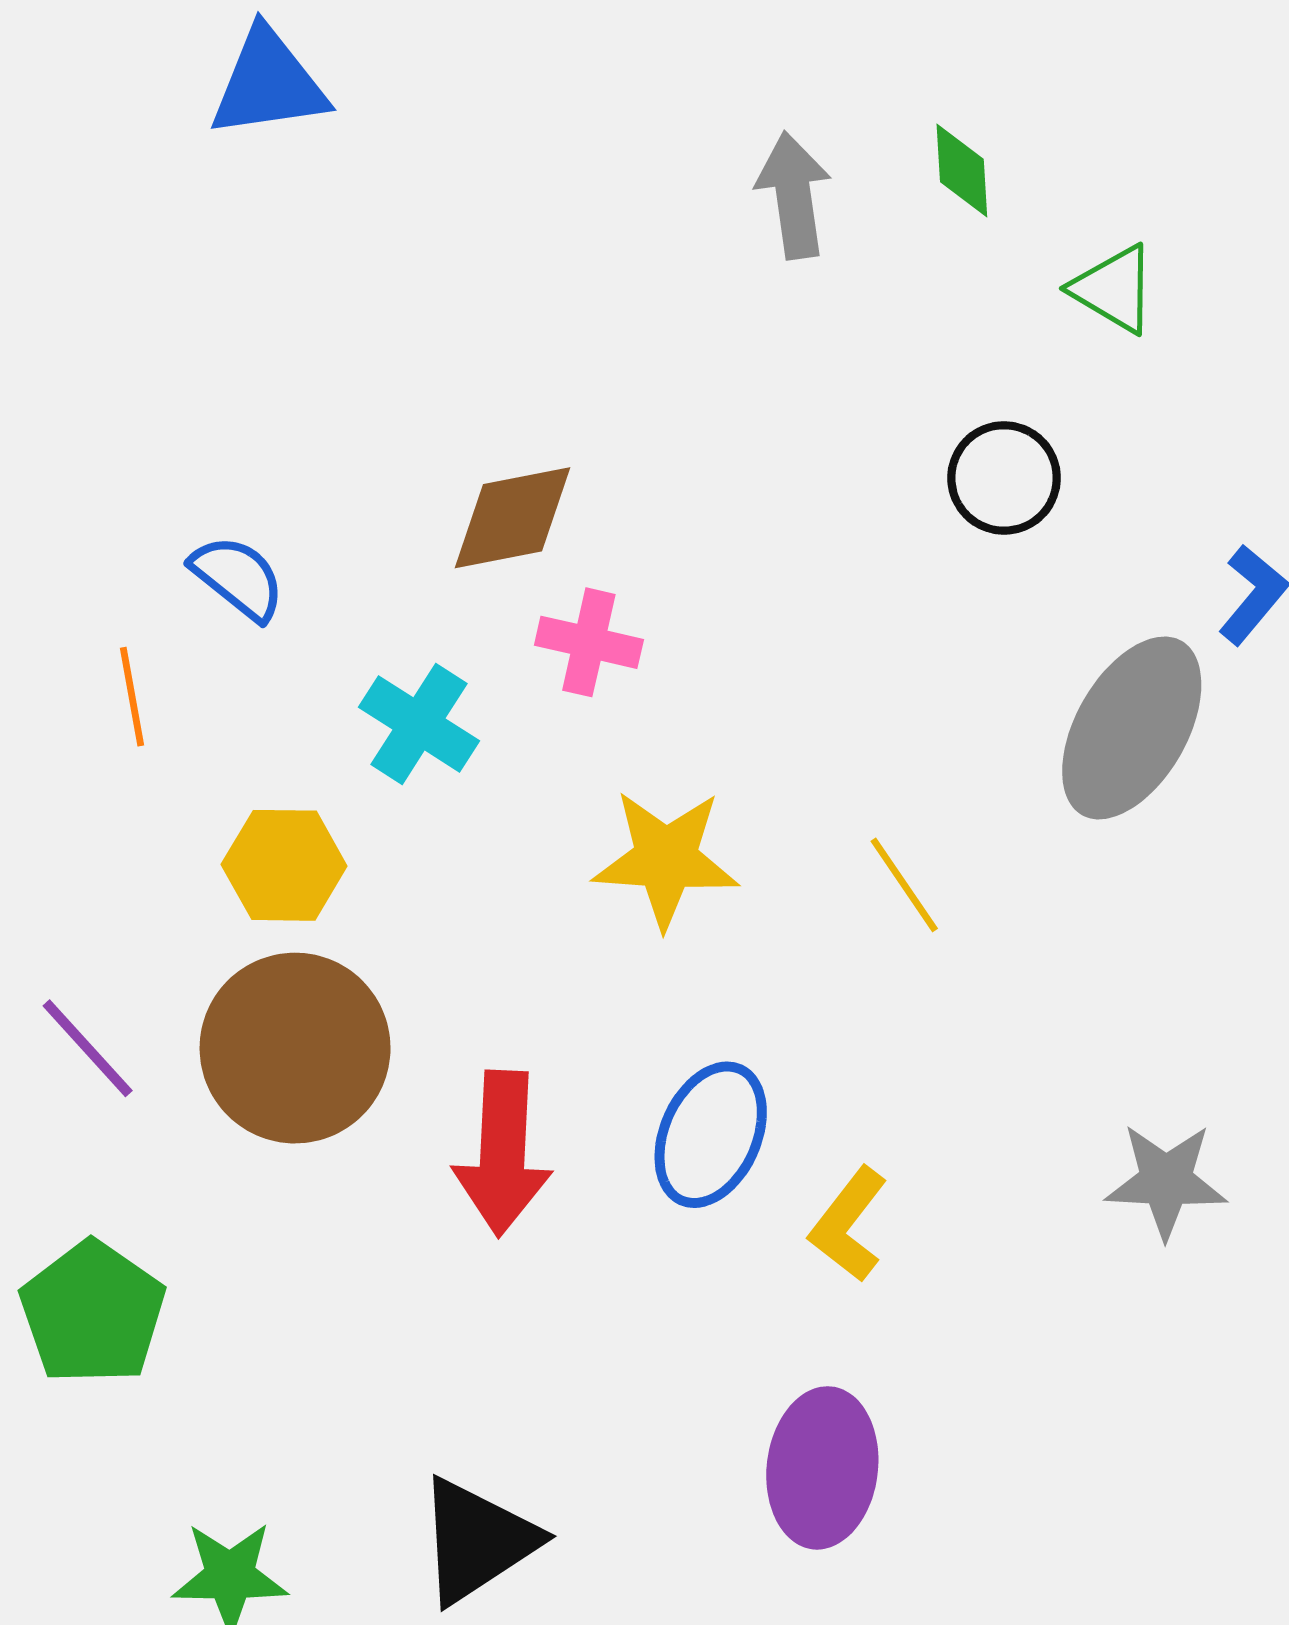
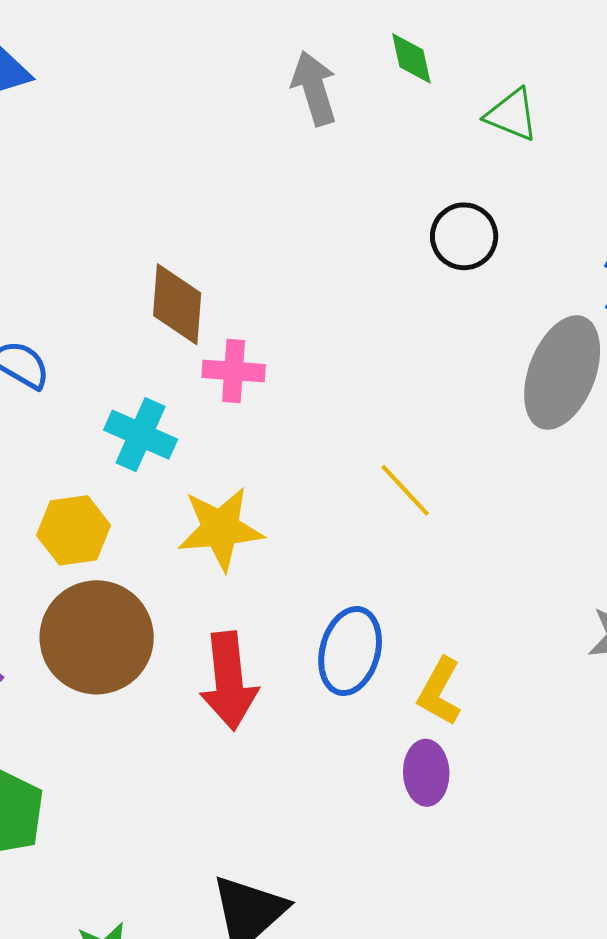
brown diamond: (513, 518) -> (177, 304), turned -66
yellow star: (666, 859) -> (220, 529), moved
yellow line: (904, 885) -> (405, 490), moved
purple ellipse: (822, 1468) -> (426, 773), moved, size x0.7

